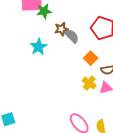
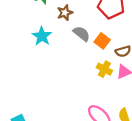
gray semicircle: (72, 36) -> (82, 34), moved

